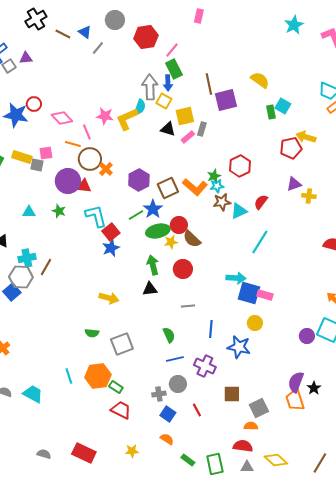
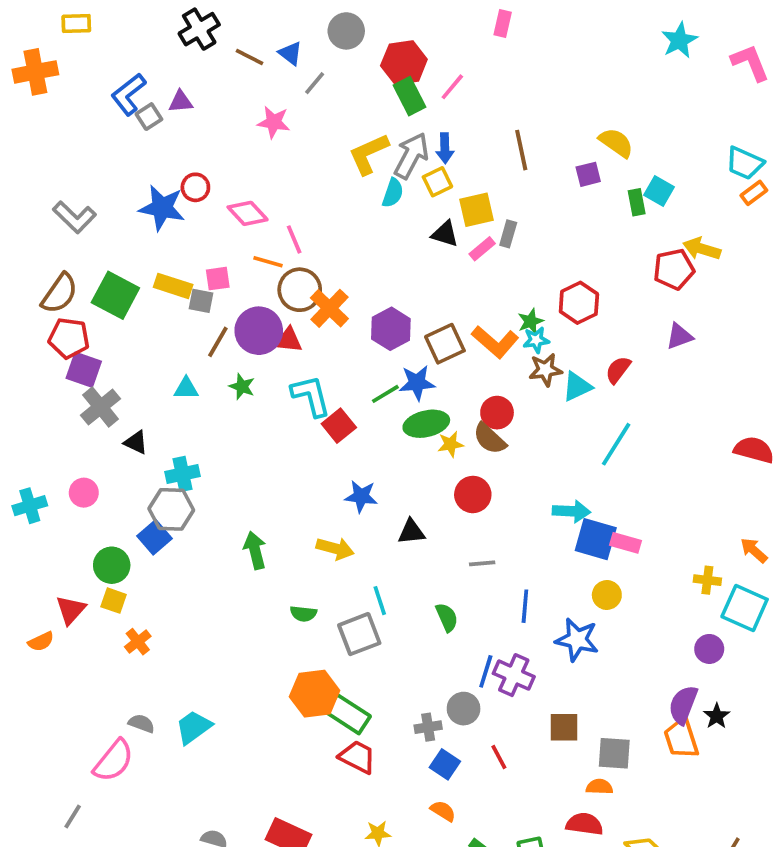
green rectangle: (174, 69) -> (410, 96), moved
gray arrow: (150, 87) -> (411, 156), turned 30
purple square: (226, 100) -> (588, 174), moved, size x0.6
yellow square: (164, 101) -> (437, 182), turned 35
pink star: (105, 116) -> (274, 122), moved
yellow L-shape: (127, 119) -> (369, 154), moved
orange cross: (106, 169) -> (329, 308), size x1.5
yellow cross: (309, 196) -> (707, 580), moved
blue star: (153, 209) -> (417, 383), turned 30
red circle: (179, 225) -> (497, 413), moved
blue star: (111, 248) -> (361, 496), moved, turned 30
green arrow: (153, 265) -> (255, 550), moved
brown line: (46, 267) -> (218, 342), moved
purple circle: (307, 336) -> (709, 649), moved
blue line: (175, 359) -> (486, 671), moved, turned -60
cyan line: (69, 376) -> (380, 601), moved
green rectangle: (116, 387) -> (348, 714), size x1.6
cyan trapezoid: (33, 394) -> (194, 727), turned -65
gray square: (259, 408) -> (614, 753), turned 30

